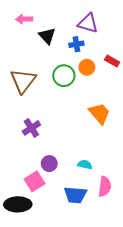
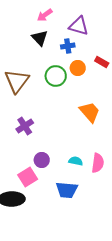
pink arrow: (24, 19) -> (45, 15), moved, turned -35
pink semicircle: (105, 187) -> (98, 163), moved

